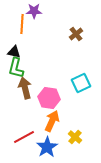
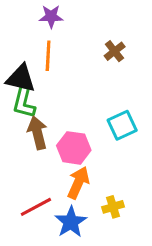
orange line: (22, 24) -> (48, 56), moved
black triangle: (14, 52) -> (21, 78), size x1.5
yellow cross: (75, 137) -> (113, 207), turned 32

